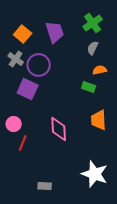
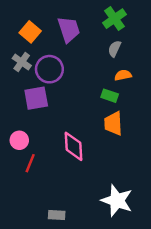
purple square: (28, 89) -> (36, 98), turned -35
orange trapezoid: (99, 120) -> (113, 123), moved

